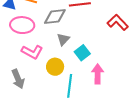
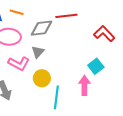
gray triangle: (63, 39) -> (38, 52), moved
cyan square: (82, 53) -> (96, 66), moved

